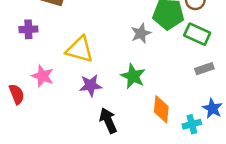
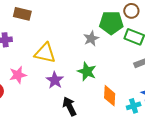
pink star: (43, 76) -> (18, 75), turned -30
purple star: (91, 85) -> (55, 80), turned -30

